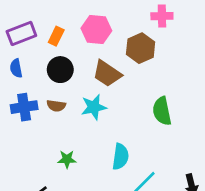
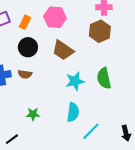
brown hexagon: (141, 48) -> (100, 31), moved
cyan star: (94, 107) -> (75, 81), moved

